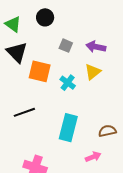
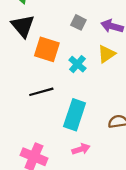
black line: (24, 112) -> (41, 92), moved
pink arrow: (93, 157) -> (81, 149), moved

